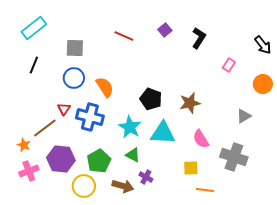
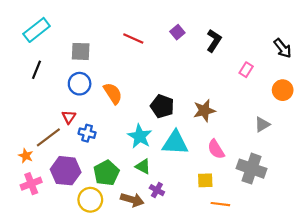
blue cross: (90, 117) -> (87, 133), moved, size x0.6

